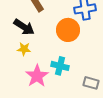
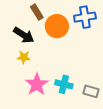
orange circle: (68, 30) -> (57, 26), moved
cyan cross: (60, 66) -> (64, 84), moved

